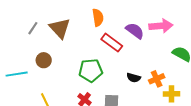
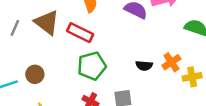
red rectangle: (112, 43) -> (80, 33), moved
brown circle: (44, 60) -> (35, 74), moved

